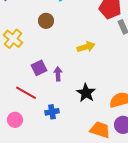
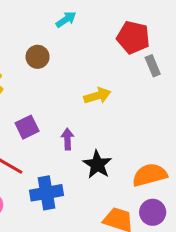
purple arrow: (58, 74) -> (67, 139), moved
blue cross: (52, 112) -> (47, 193), size x1.5

